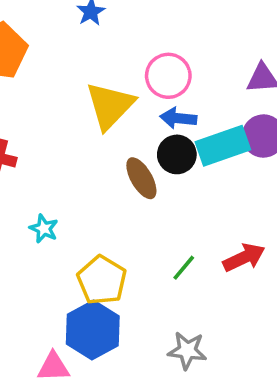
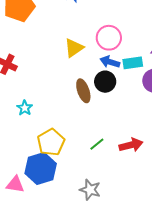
yellow triangle: (110, 106) -> (74, 48), size x0.7
cyan rectangle: (223, 146) -> (133, 63), moved, size x0.7

